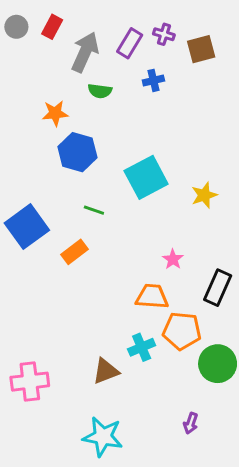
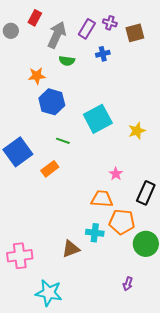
gray circle: (16, 27) -> (11, 31), moved
cyan cross: (142, 347) -> (95, 233), turned 30
cyan star: (103, 437) -> (49, 293), moved

